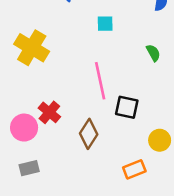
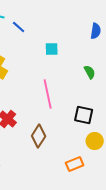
black square: (127, 107) -> (84, 115), moved

